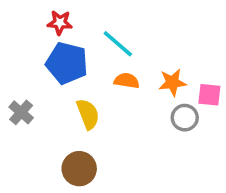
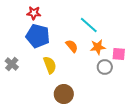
cyan line: (118, 44) -> (89, 25), moved
orange semicircle: (127, 81) -> (72, 46), turned 40
brown circle: (79, 169) -> (64, 94), moved

